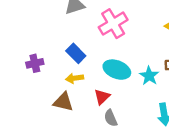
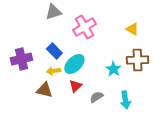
purple cross: (35, 63) -> (21, 59), size x1.5
cyan ellipse: (117, 70) -> (74, 64), moved, turned -65
gray semicircle: (111, 118) -> (96, 97), moved, turned 80

